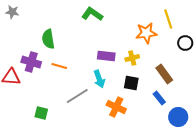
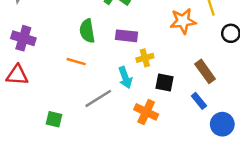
green semicircle: (48, 39) -> (87, 31), moved
purple rectangle: (106, 56) -> (126, 36), moved
yellow cross: (132, 58) -> (145, 58), moved
purple cross: (31, 62) -> (23, 38), moved

